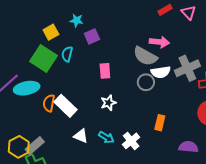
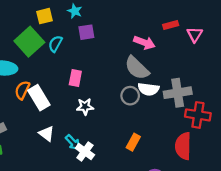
pink arrow: (159, 42) -> (144, 43), moved
pink rectangle: (105, 71) -> (75, 78), moved
white cross: (131, 141) -> (85, 151), moved, turned -30

